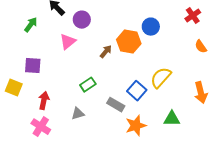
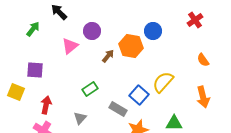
purple circle: (82, 20) -> (92, 31), moved
orange semicircle: (201, 47) -> (203, 60), moved
gray triangle: (78, 114) -> (80, 118), turned -32

